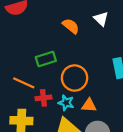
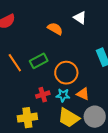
orange line: (24, 83) -> (15, 63), moved, turned 42
orange triangle: (89, 105) -> (83, 94), turned 32

